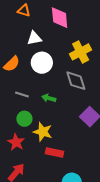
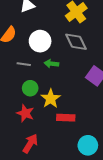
white circle: (42, 63) -> (40, 41), moved
yellow star: (43, 132) -> (51, 99), turned 30

